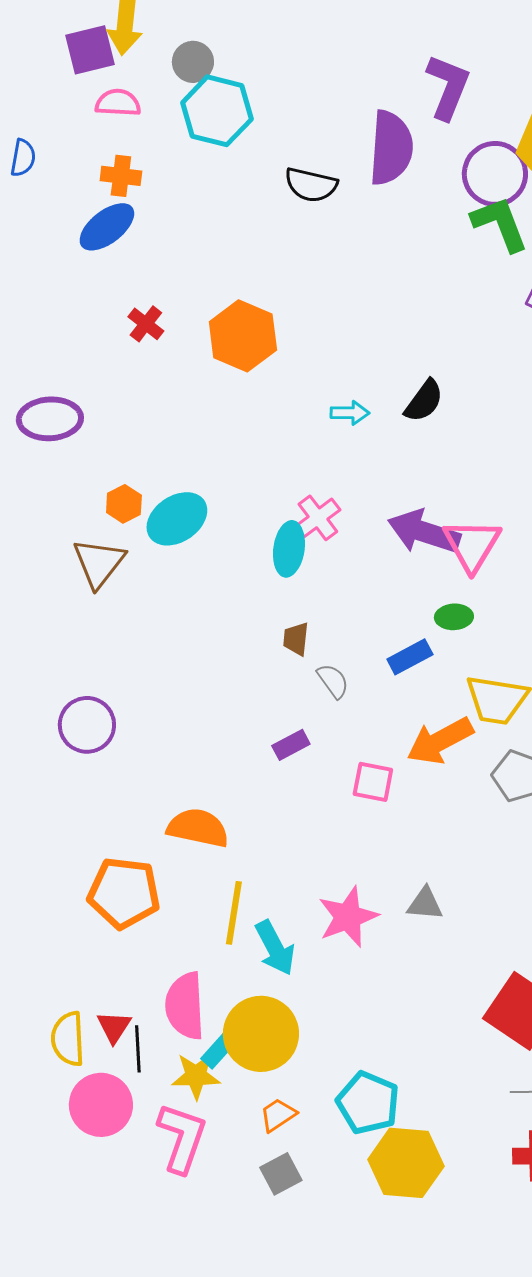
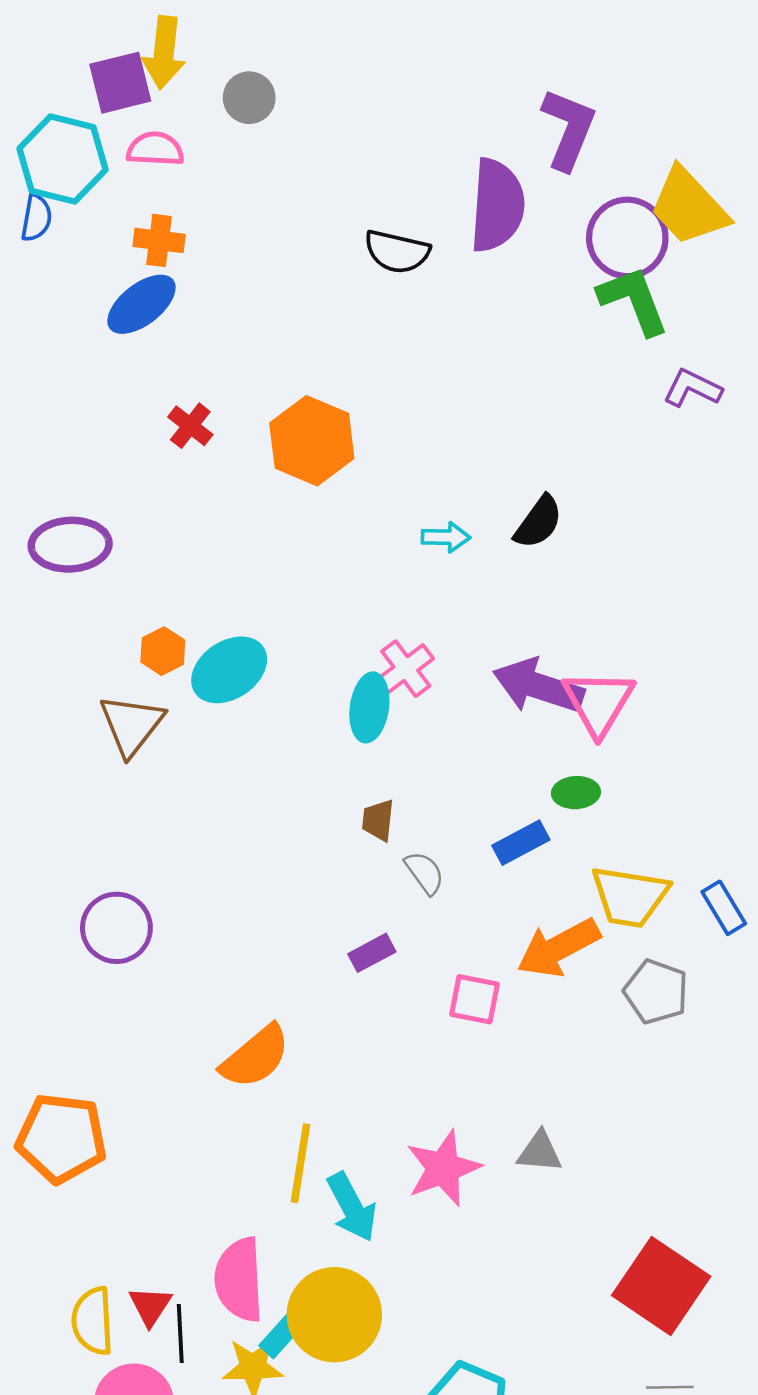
cyan hexagon: (217, 111) -> (63, 159), moved
orange semicircle: (198, 828) -> (255, 1057), turned 128
orange pentagon: (124, 893) -> (61, 1138), moved

